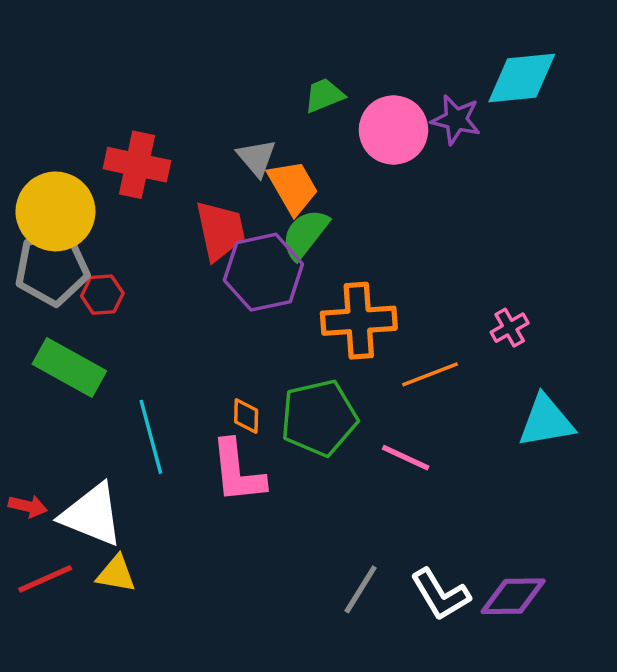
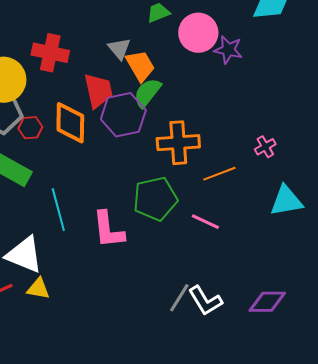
purple star: (456, 120) -> (228, 50), moved
orange diamond: (246, 416) -> (70, 123), moved, size x2.0
white L-shape: (440, 595) -> (205, 301), moved

